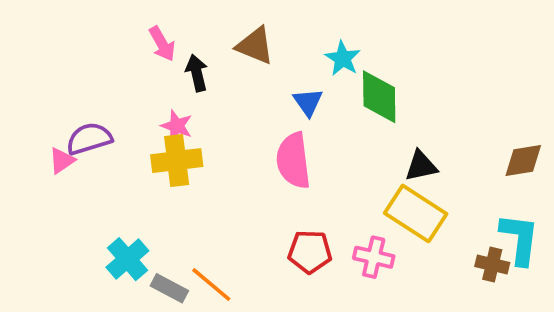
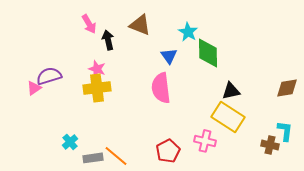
cyan L-shape: (520, 239) -> (285, 131), size x0.7
red pentagon: (310, 252) -> (168, 151), moved, turned -30
cyan cross: (127, 259) -> (70, 142), size x0.7
gray rectangle: (169, 288) -> (93, 158), turned -36

